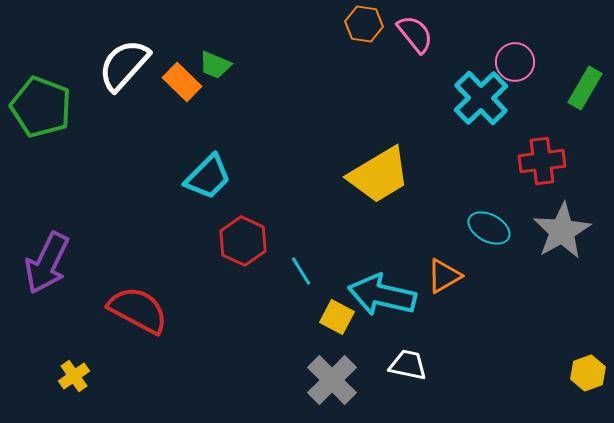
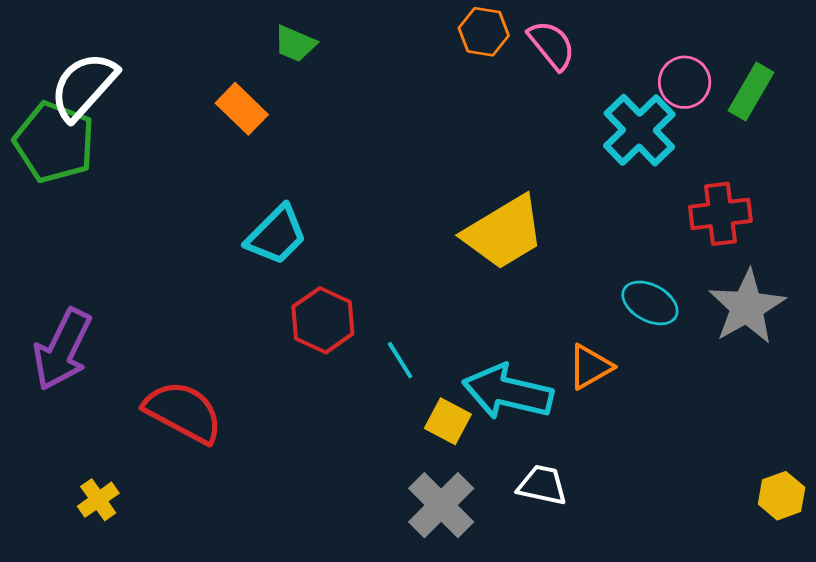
white semicircle: (124, 65) -> (84, 86), moved
green trapezoid: (215, 65) -> (295, 44), moved
green rectangle: (585, 88) -> (751, 92), moved

